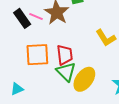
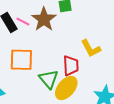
red trapezoid: (65, 55) -> (71, 66), moved

